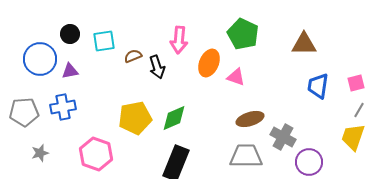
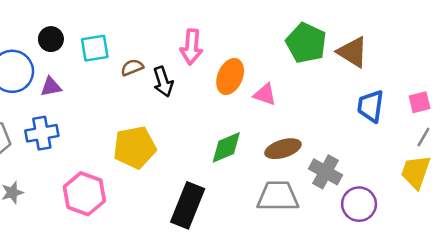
green pentagon: (243, 34) -> (306, 43), moved
brown triangle: (304, 44) -> (353, 52), turned 32
green diamond: (174, 118) -> (226, 147), moved

